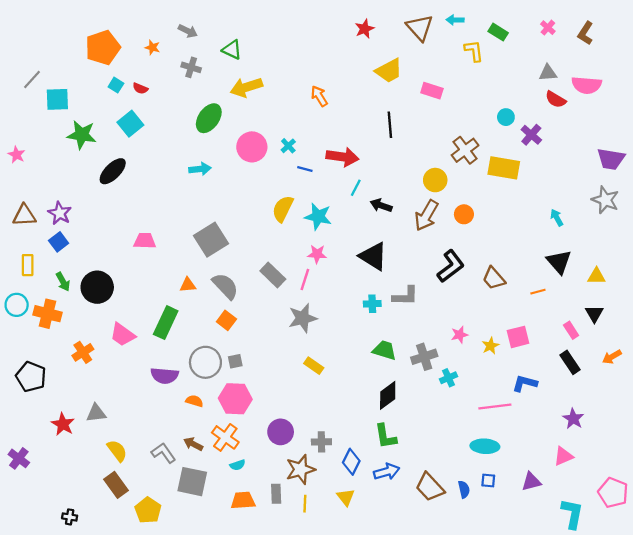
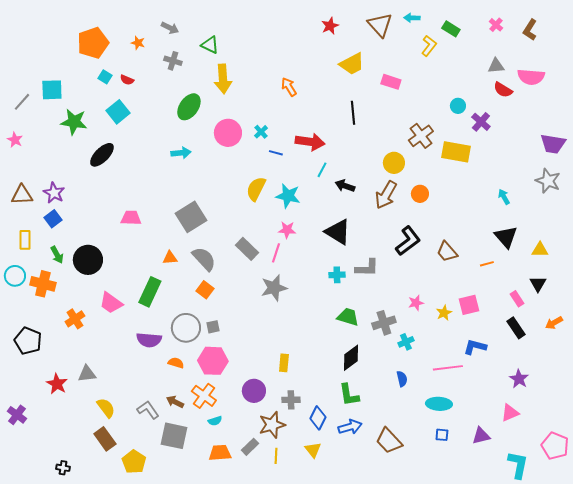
yellow L-shape: (474, 51) -> (429, 46), turned 45
gray line: (32, 80) -> (22, 102), moved
yellow arrow: (246, 87) -> (223, 79), turned -76
yellow rectangle: (314, 366) -> (284, 363), moved, turned 60
blue semicircle: (464, 489) -> (402, 379), moved
gray rectangle: (276, 494) -> (250, 447), turned 48

